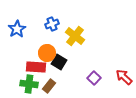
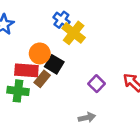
blue cross: (52, 24) -> (61, 20), moved, turned -32
brown rectangle: (49, 86) -> (42, 79), moved

